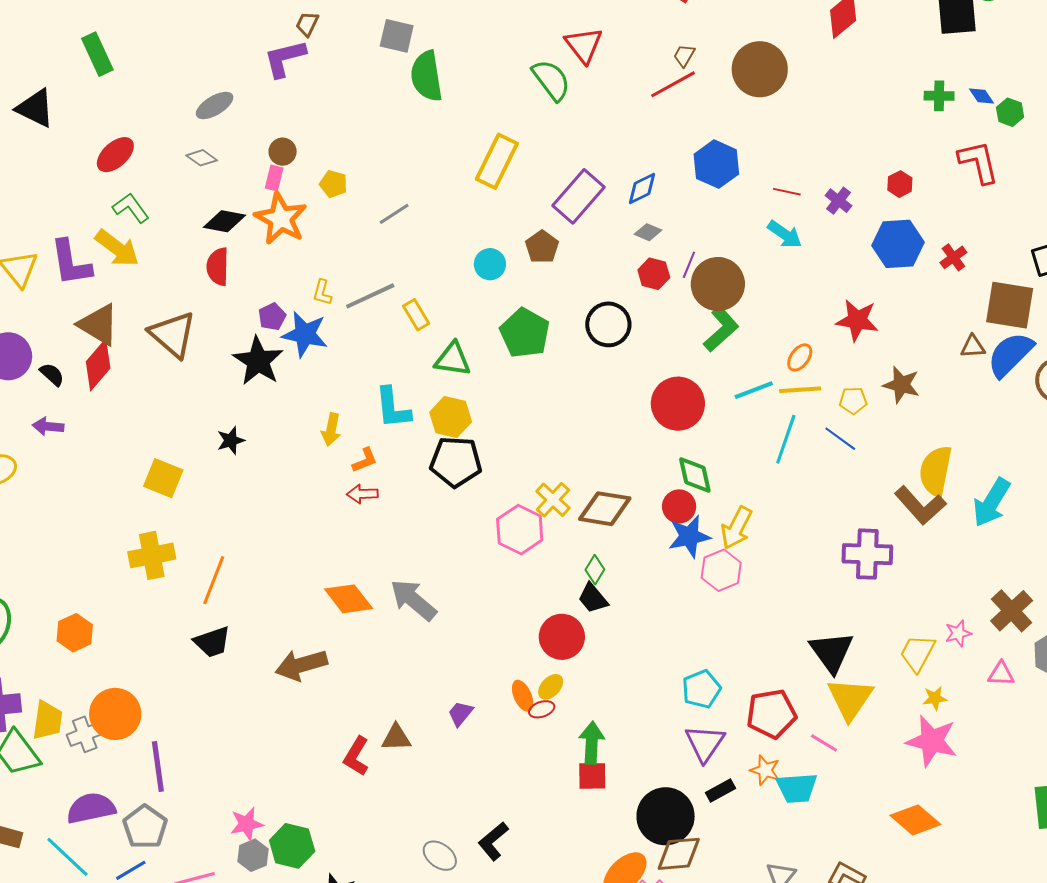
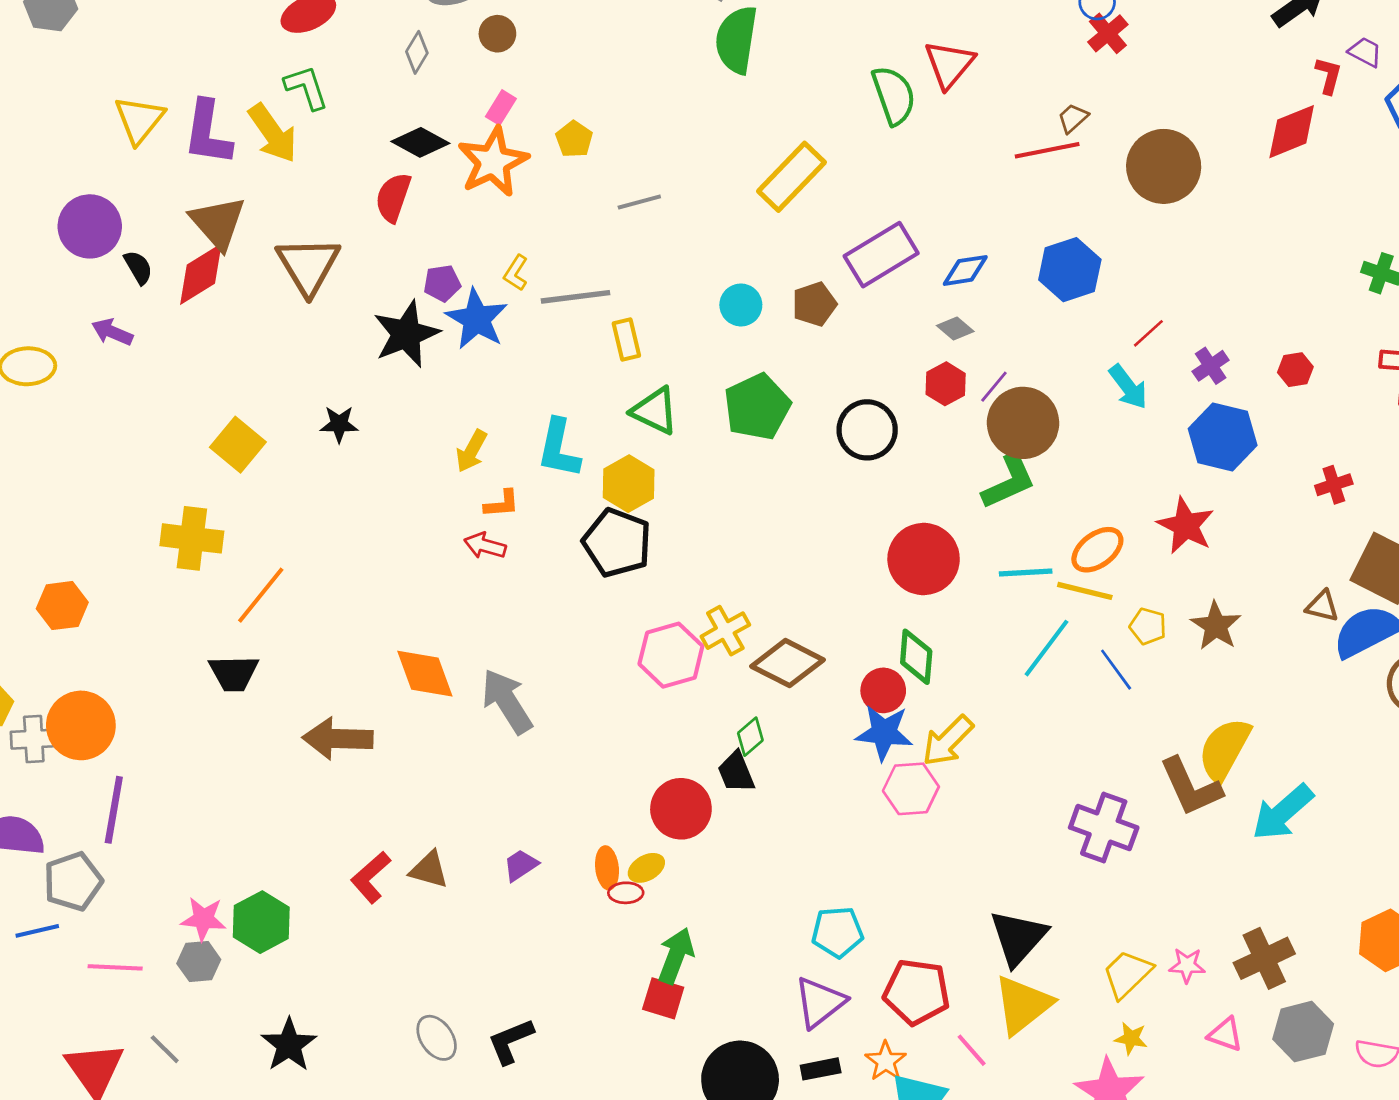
brown circle: (283, 152) -> (497, 34), moved
gray diamond: (202, 158) -> (417, 52), turned 68
red line: (787, 192) -> (1148, 333), turned -72
blue hexagon: (898, 244) -> (1223, 437), moved
orange ellipse: (800, 357) -> (1097, 550), size x1.4
green hexagon: (292, 846) -> (261, 922), moved

